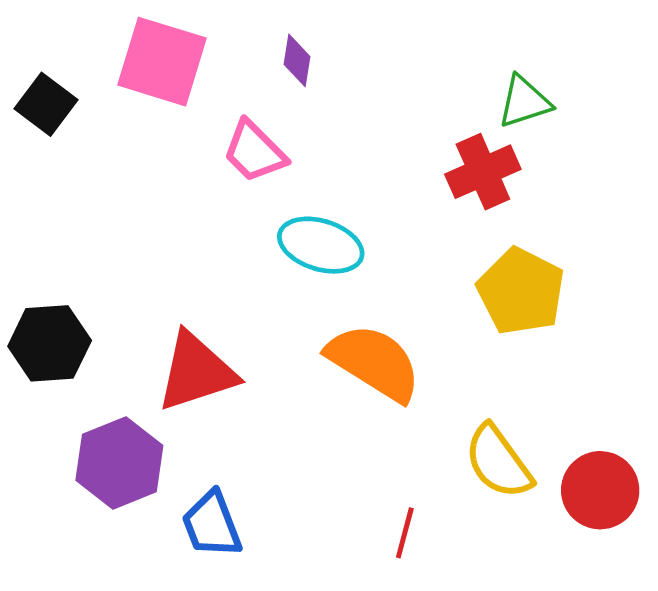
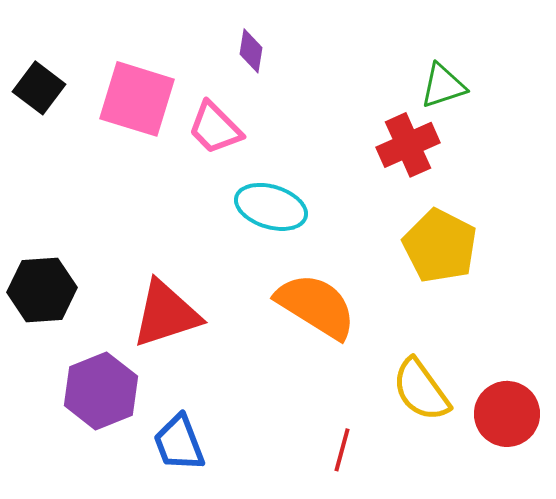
pink square: (162, 62) -> (137, 99), moved

